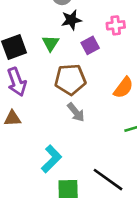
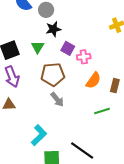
pink cross: (116, 25) -> (84, 57), moved
purple square: (90, 45) -> (68, 48), turned -32

